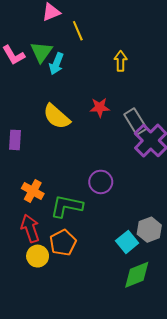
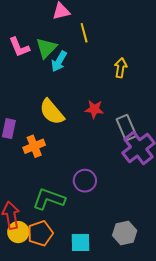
orange cross: (33, 191) -> (34, 146), moved, turned 30
cyan square: (127, 242) -> (80, 243), moved, turned 30
yellow circle: (38, 256) -> (18, 232), moved

